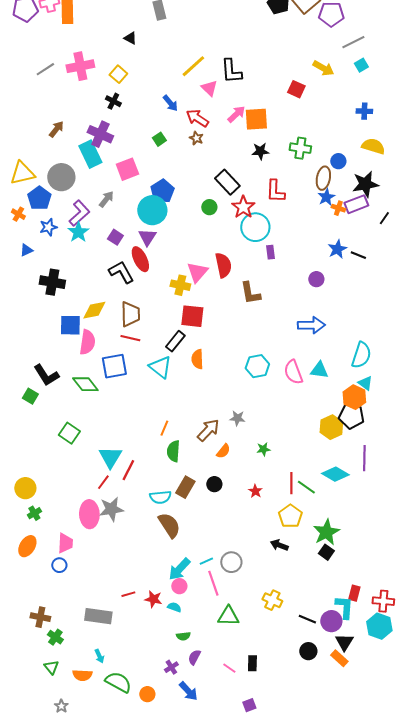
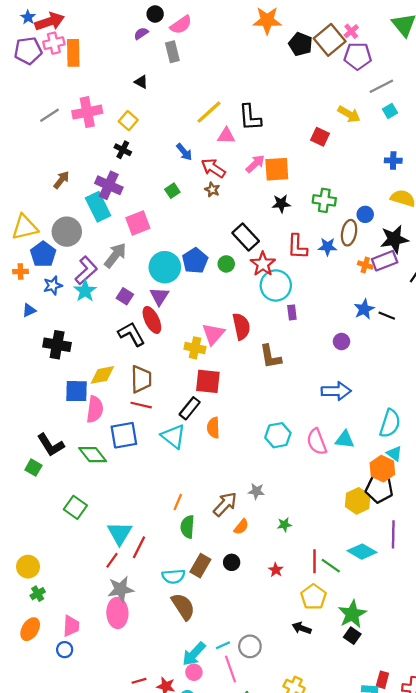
pink triangle: (209, 88) -> (226, 136), turned -42
blue pentagon: (162, 191) -> (195, 261), moved
blue star: (326, 197) -> (327, 247), moved, turned 30
gray arrow: (106, 199) -> (115, 255), size x1.4
orange cross: (18, 214) -> (20, 271), turned -32
pink ellipse: (89, 514) -> (117, 613), moved

